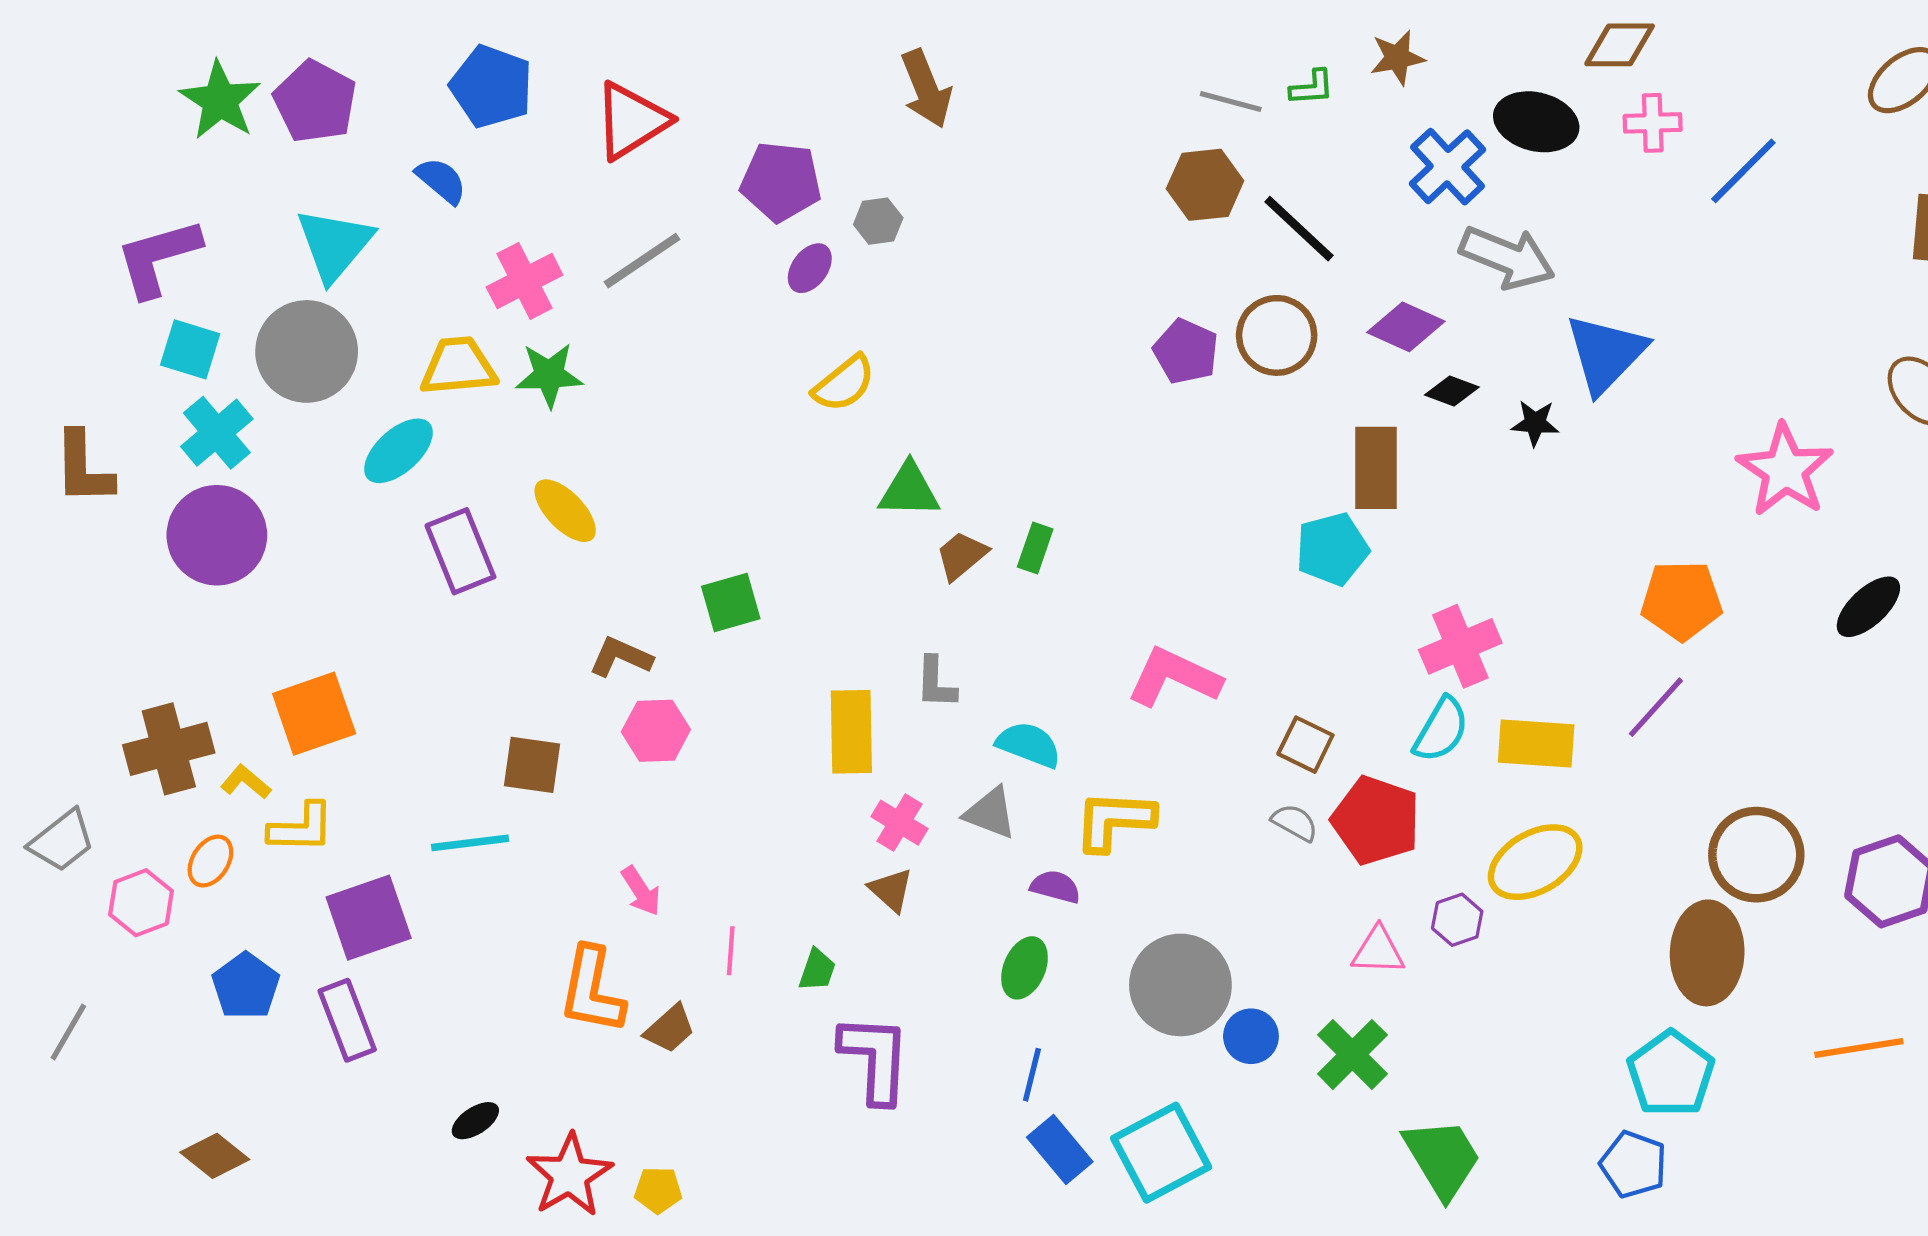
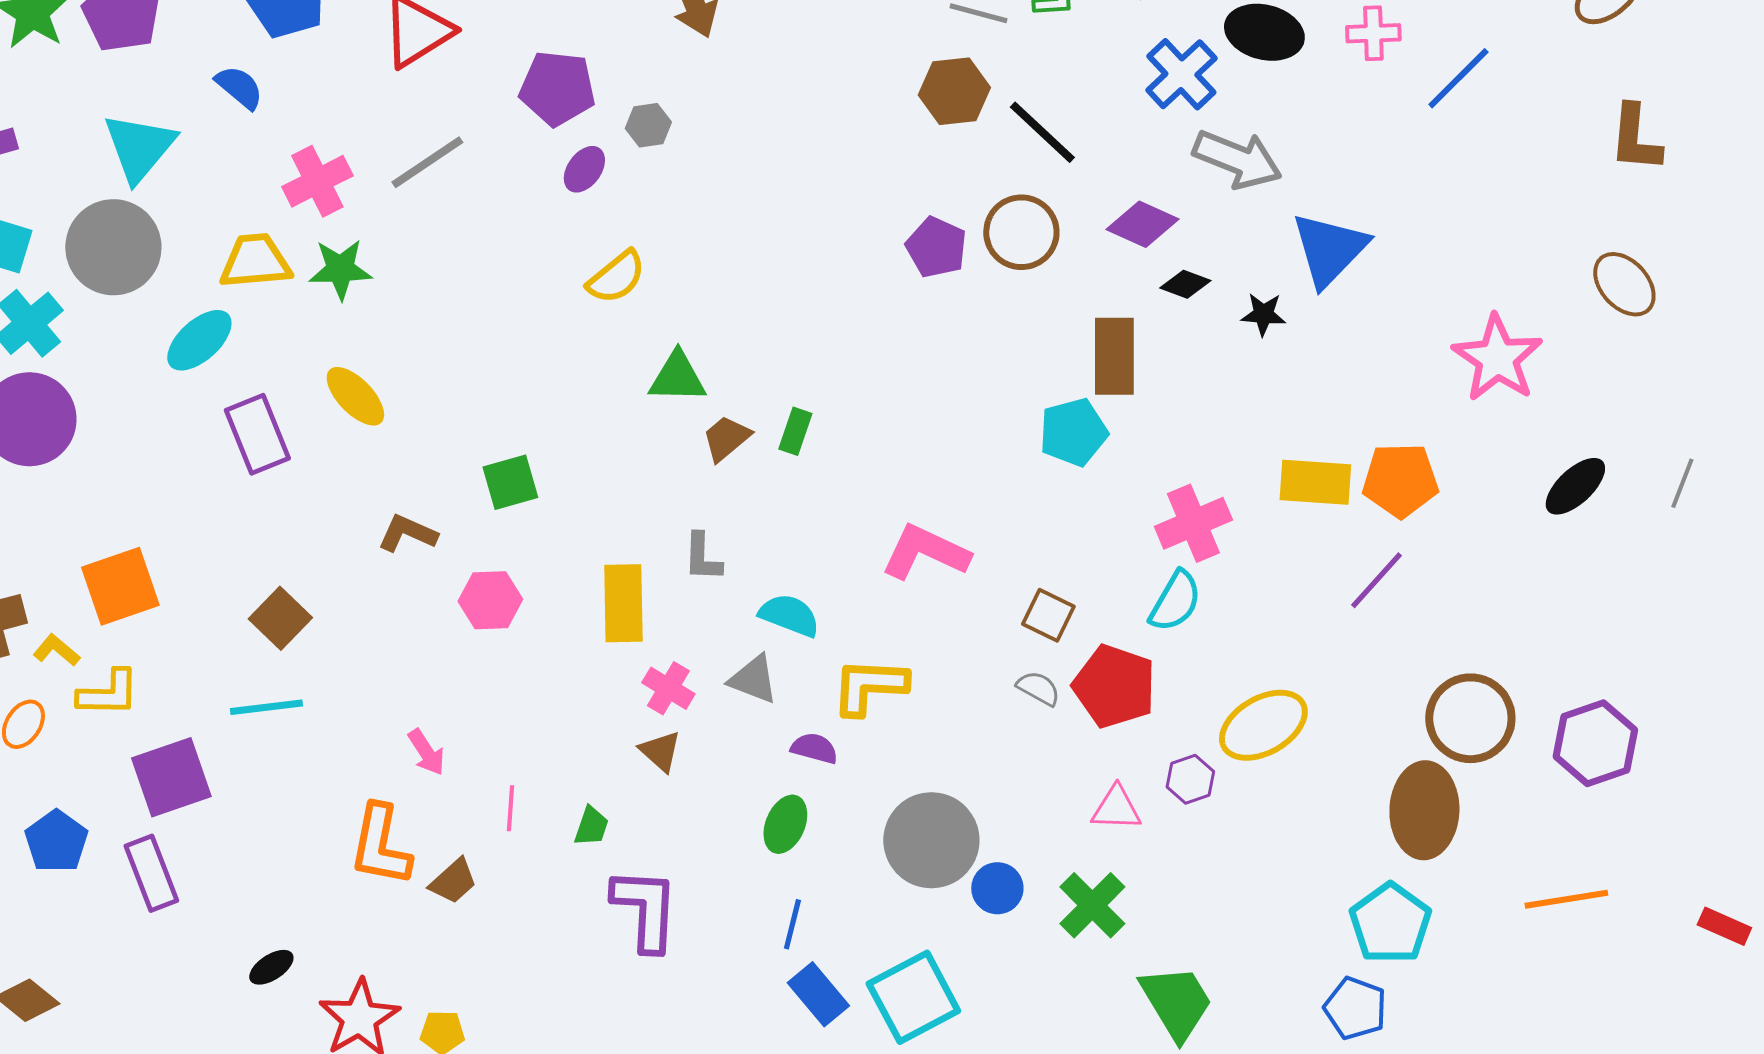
pink hexagon: (656, 731) -> (490, 600), moved
yellow rectangle: (1536, 744) -> (1315, 482), moved
brown square: (532, 765) -> (280, 618), moved, turned 36

